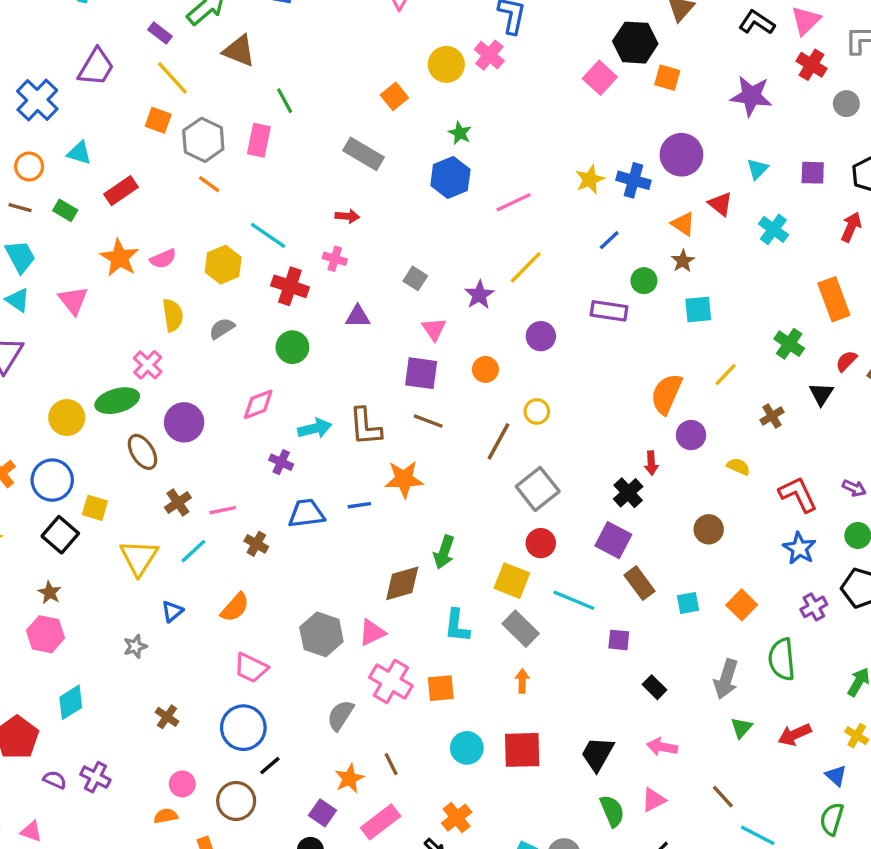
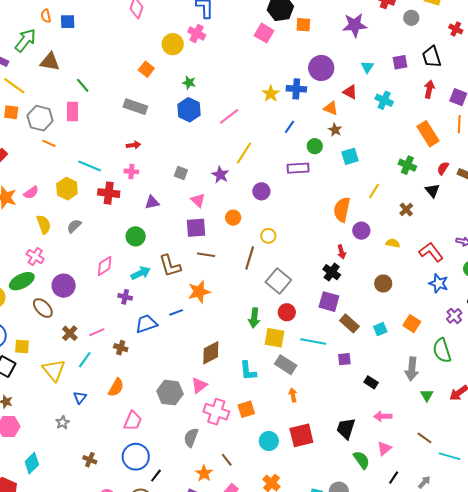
green circle: (292, 347) -> (136, 236), moved
green arrow: (444, 552) -> (254, 318), moved
pink trapezoid: (251, 668) -> (133, 421), turned -80

